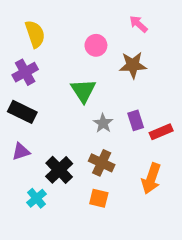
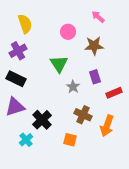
purple rectangle: (136, 120) -> (95, 77), moved
purple triangle: (21, 152) -> (15, 107), size x1.5
brown cross: (102, 163) -> (83, 115), moved

